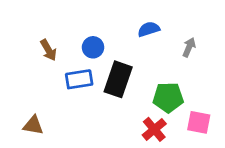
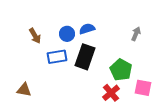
blue semicircle: (149, 29) -> (87, 29), moved
green pentagon: (168, 97) -> (121, 70), turned 30

